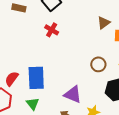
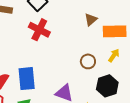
red cross: (52, 30) -> (39, 30), size x1.5

